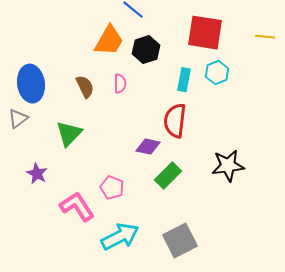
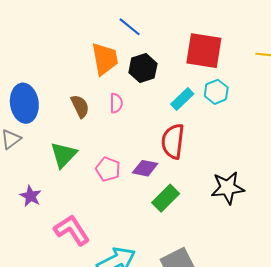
orange trapezoid: (109, 41) -> (105, 59), turned -40
cyan rectangle: (184, 80) -> (182, 99), turned 35
pink pentagon: (112, 188) -> (108, 169), moved

